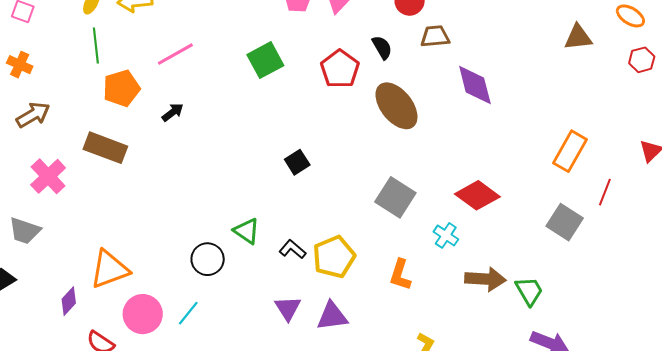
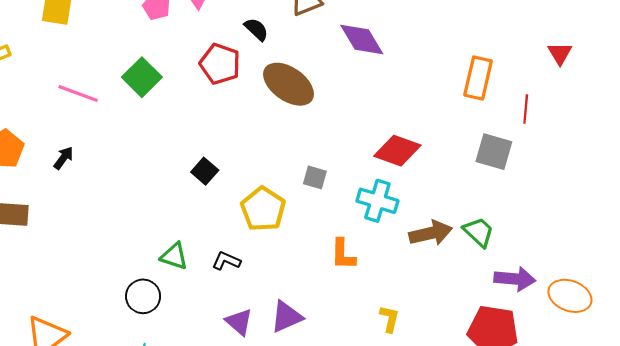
pink line: (175, 54) -> (78, 94), moved, turned 66
gray square: (395, 197) -> (315, 177), size x0.6
cyan cross: (446, 235) -> (377, 201), size x1.5
yellow pentagon: (334, 257) -> (263, 209), moved

